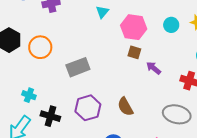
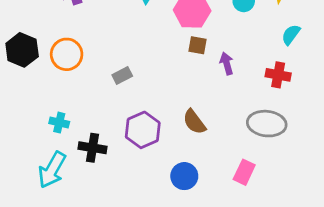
gray rectangle: (78, 67) -> (122, 75), size x0.6
purple arrow: (154, 68) -> (227, 64), turned 42

